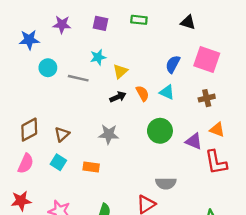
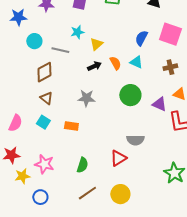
brown diamond: (29, 130) -> (44, 72), moved
brown triangle: (62, 134) -> (46, 98), turned -40

